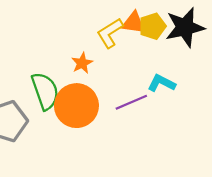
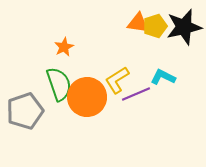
yellow L-shape: (110, 33) -> (117, 80), moved
orange star: (82, 63) -> (64, 47), moved

